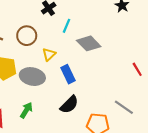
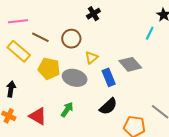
cyan line: (67, 26) -> (150, 33), moved
gray diamond: (89, 43) -> (130, 64), moved

